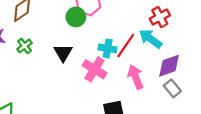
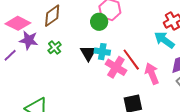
red line: (126, 46) -> (131, 60), moved, turned -70
cyan cross: (108, 48) -> (102, 52), moved

